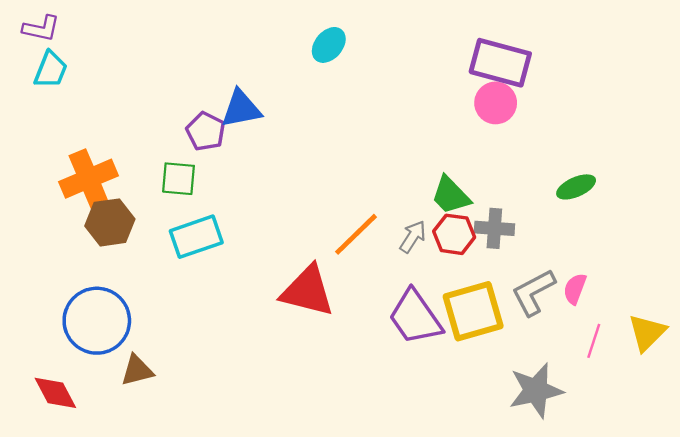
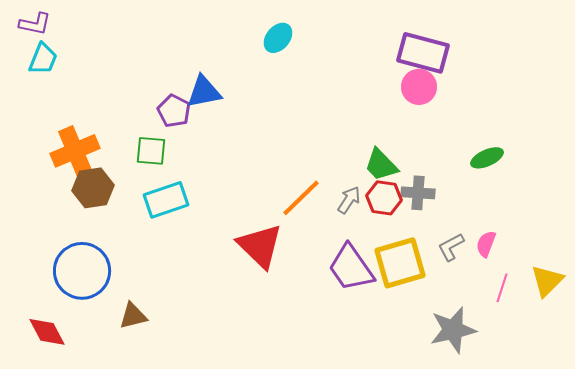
red triangle: (307, 291) -> (260, 246), turned 30
gray L-shape: (533, 292) -> (451, 247), size x0.7
brown triangle: (137, 370) -> (133, 316), moved

